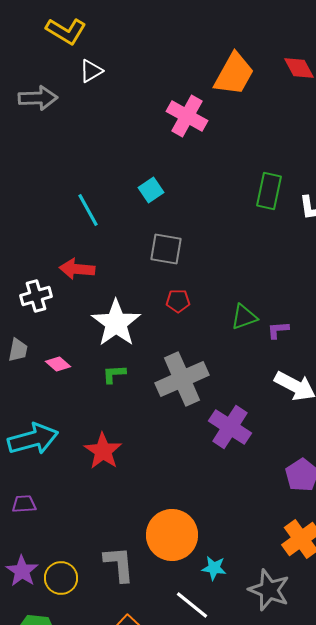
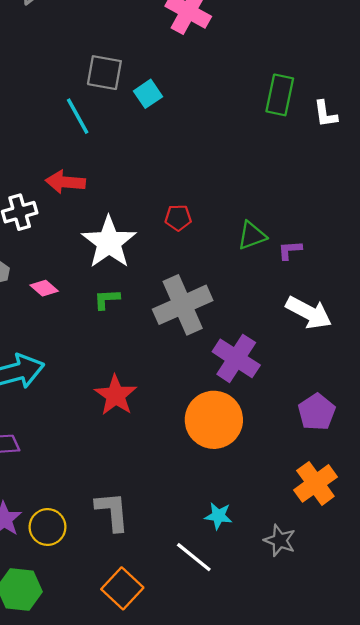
gray square: (166, 249) -> (104, 73), moved
red star: (103, 451) -> (116, 395), moved
orange circle: (172, 535) -> (214, 420), moved
gray star: (269, 590) -> (280, 540), size x0.7

